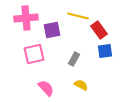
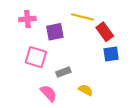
pink cross: (26, 18) -> (27, 19), size x0.7
pink square: (34, 54) -> (36, 57), turned 30
gray rectangle: (74, 59) -> (63, 72), moved, turned 40

